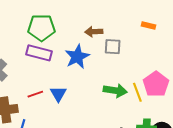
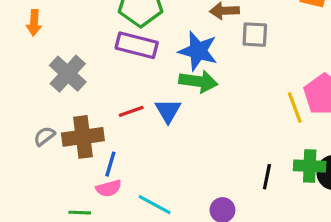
blue star: (77, 57) -> (198, 51), turned -30
green arrow: (115, 91) -> (198, 81), moved

